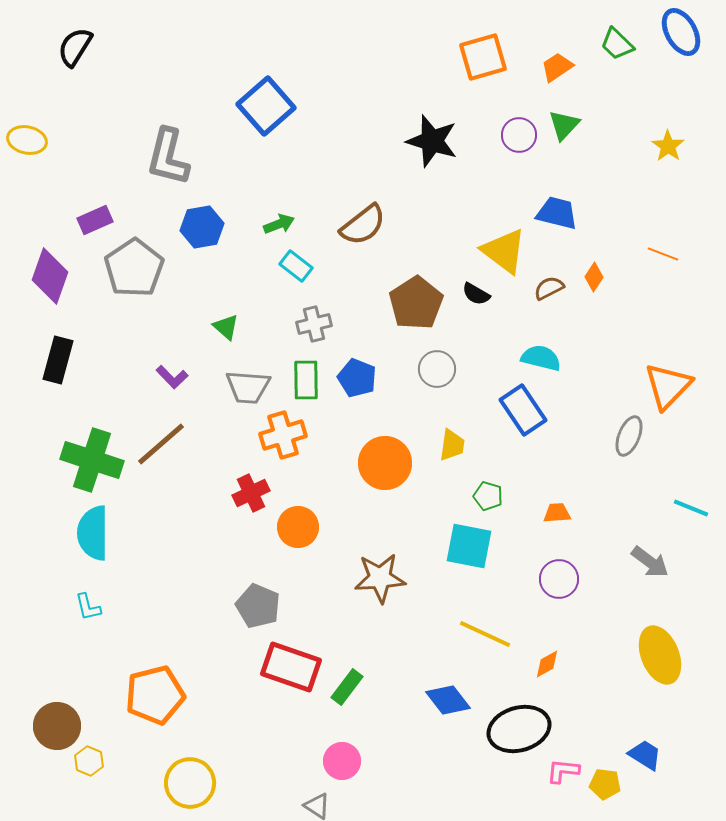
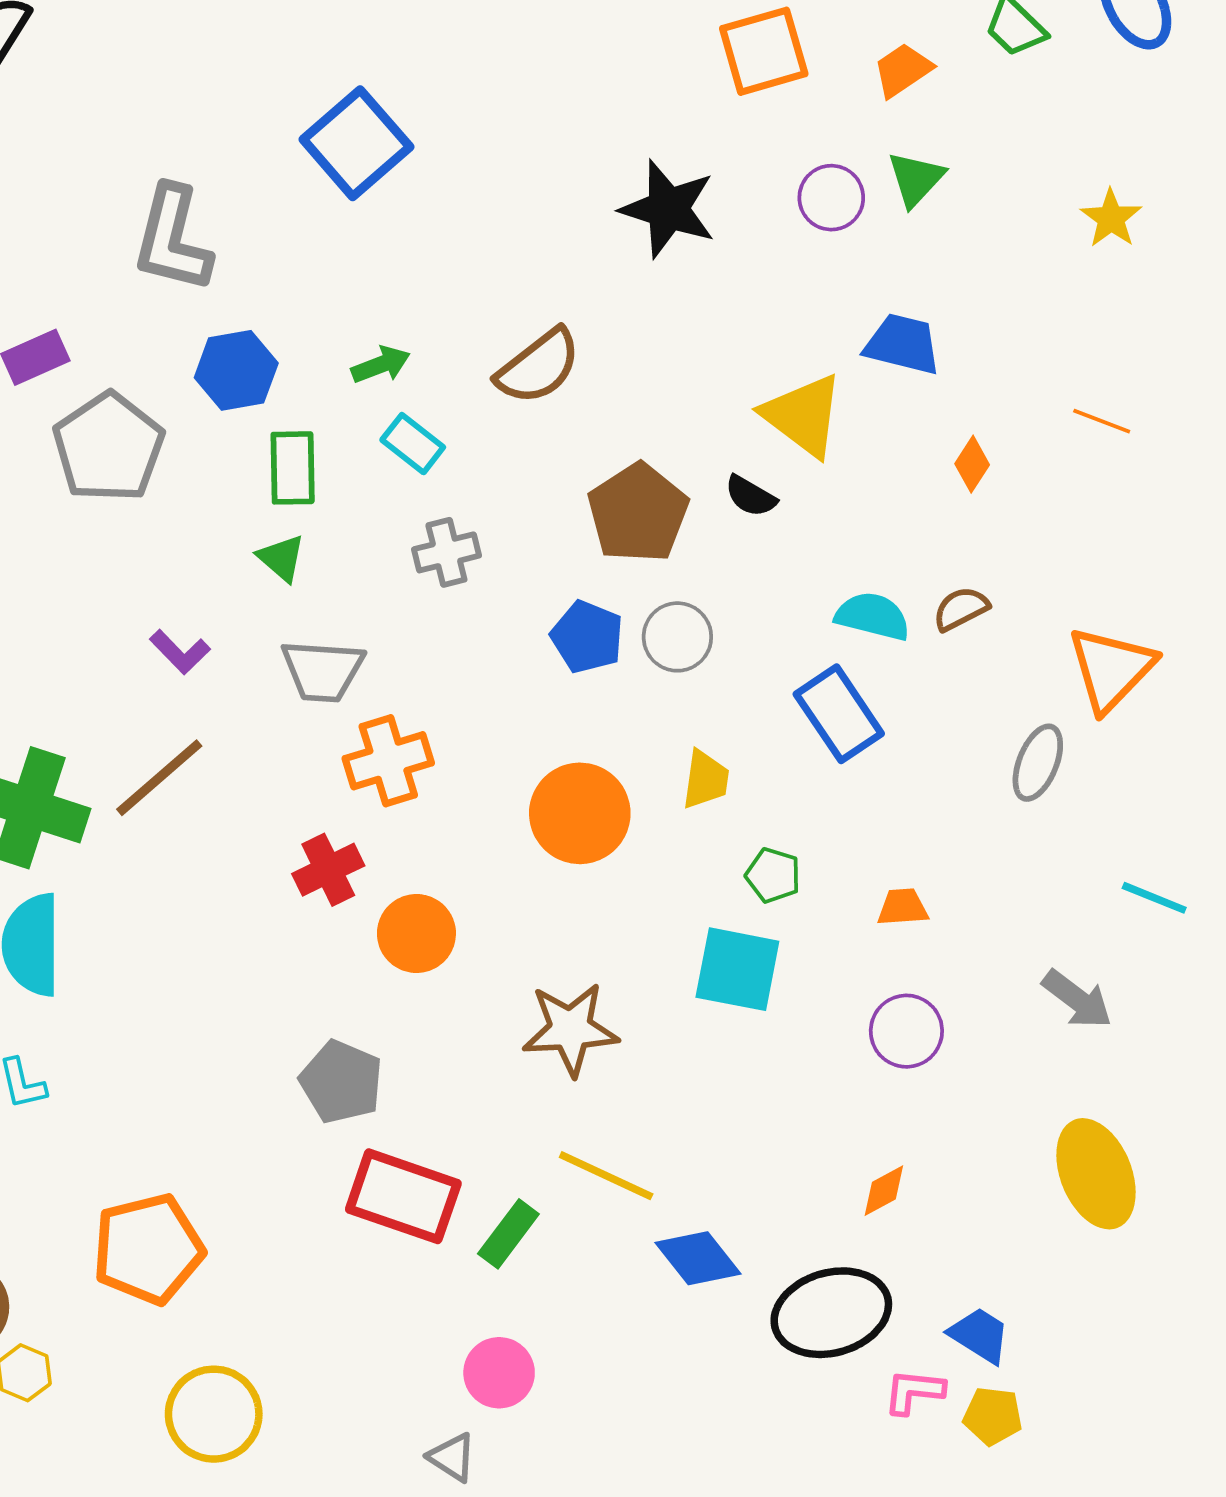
brown semicircle: (549, 288) -> (961, 609), moved
blue pentagon: (357, 378) -> (587, 637), moved
green rectangle: (306, 380) -> (293, 468), moved
yellow line: (485, 634) -> (606, 1176), moved
blue trapezoid: (645, 755) -> (980, 1335), moved

